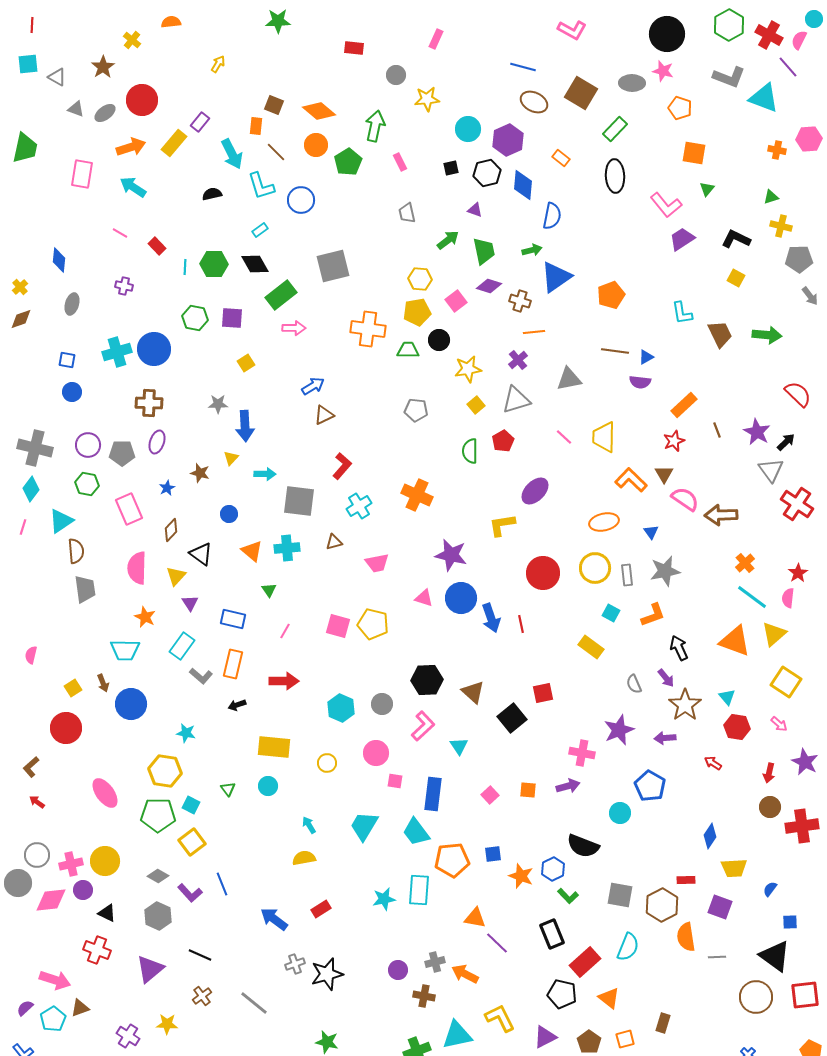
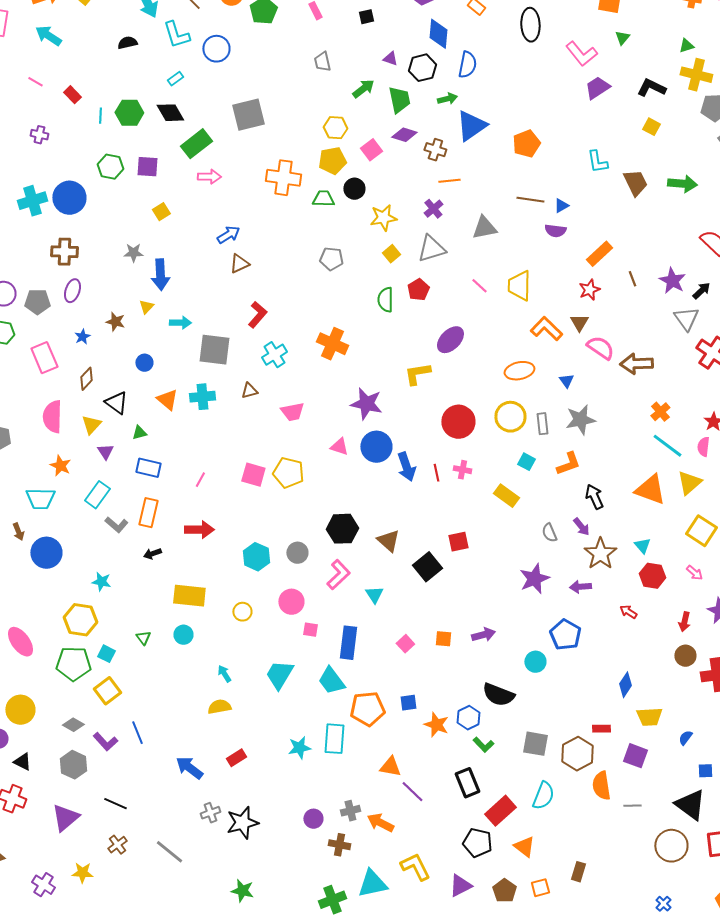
black hexagon: (487, 173) -> (422, 68), moved
yellow cross: (781, 226) -> (696, 75), size x1.4
green triangle: (269, 590) -> (139, 433), moved, turned 49
pink cross: (582, 753) -> (462, 470), moved, size x0.7

